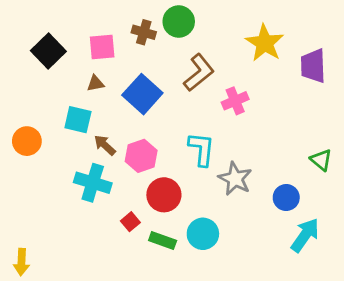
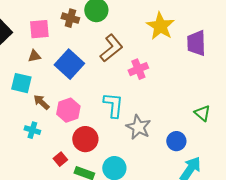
cyan cross: (93, 183) -> (32, 130), size x0.6

